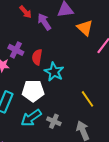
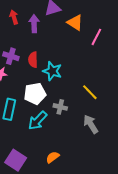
red arrow: (26, 12) -> (14, 17), turned -144
purple arrow: (44, 22) -> (34, 24), turned 42
gray cross: (54, 121) -> (60, 107), moved

